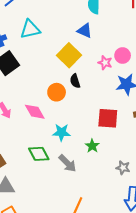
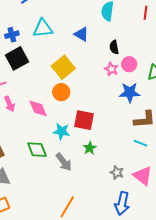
blue triangle: (85, 31) -> (81, 34), moved
yellow square: (69, 55) -> (63, 67), moved
black semicircle: (75, 81) -> (114, 47), moved
red square: (108, 118) -> (84, 120), moved

